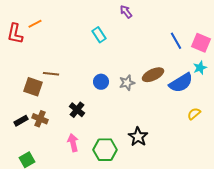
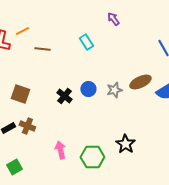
brown line: (51, 74) -> (42, 49), moved
black cross: (77, 110) -> (64, 96), moved

